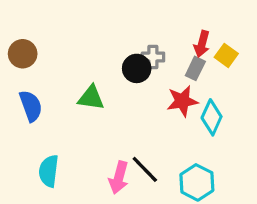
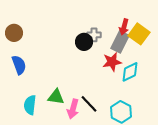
yellow square: (226, 55) -> (139, 34), size x1.5
gray rectangle: (195, 68) -> (120, 42), size x1.5
green triangle: (91, 98) -> (56, 97), moved
cyan diamond: (212, 117) -> (130, 72), turned 40

